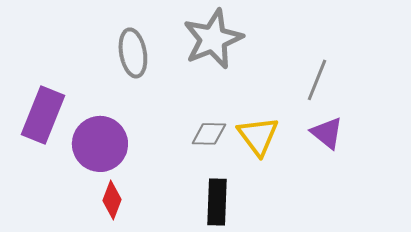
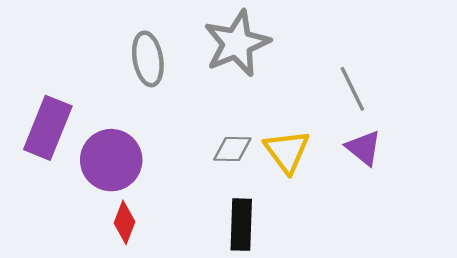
gray line: (317, 80) -> (352, 89), turned -48

